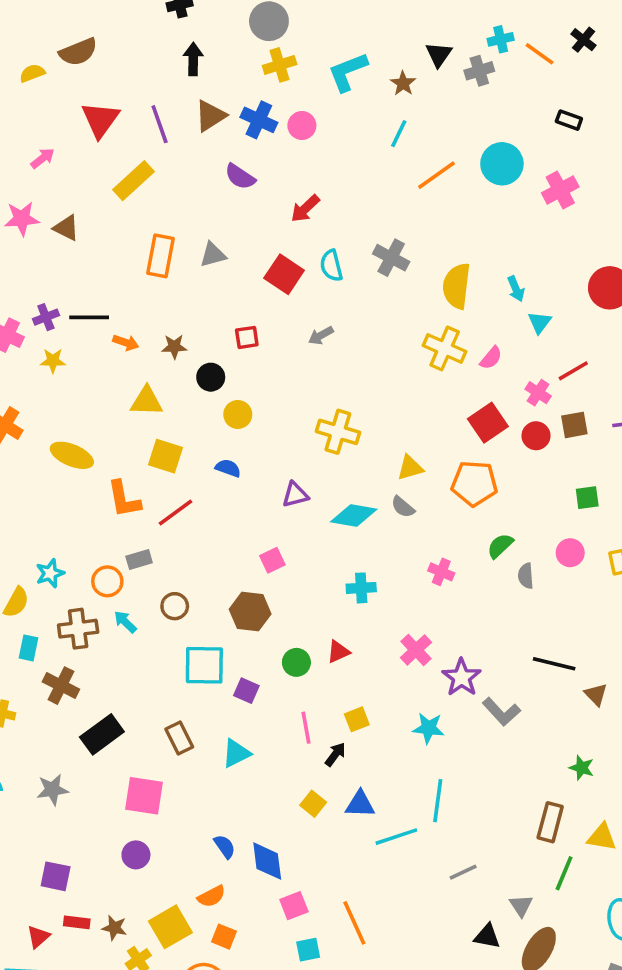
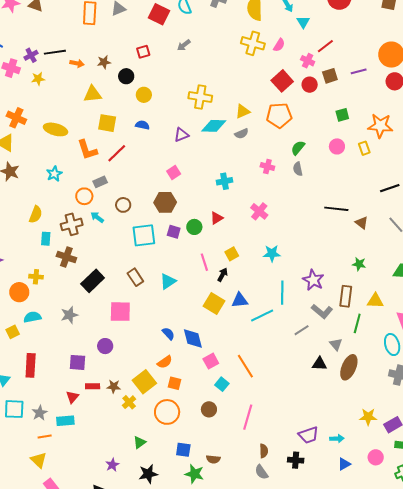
gray semicircle: (403, 507) -> (242, 134), turned -56
cyan diamond: (354, 515) -> (214, 126), moved
cyan star: (50, 573) -> (54, 174), moved
gray semicircle: (526, 576) -> (298, 169), moved
purple star: (462, 677) -> (313, 280), moved
purple square: (246, 691) -> (174, 232), moved
gray L-shape: (501, 712) -> (322, 311), moved
yellow square: (313, 804) -> (214, 304), size x1.5
purple circle: (136, 855) -> (105, 346), moved
cyan square: (308, 950) -> (222, 384), turned -32

